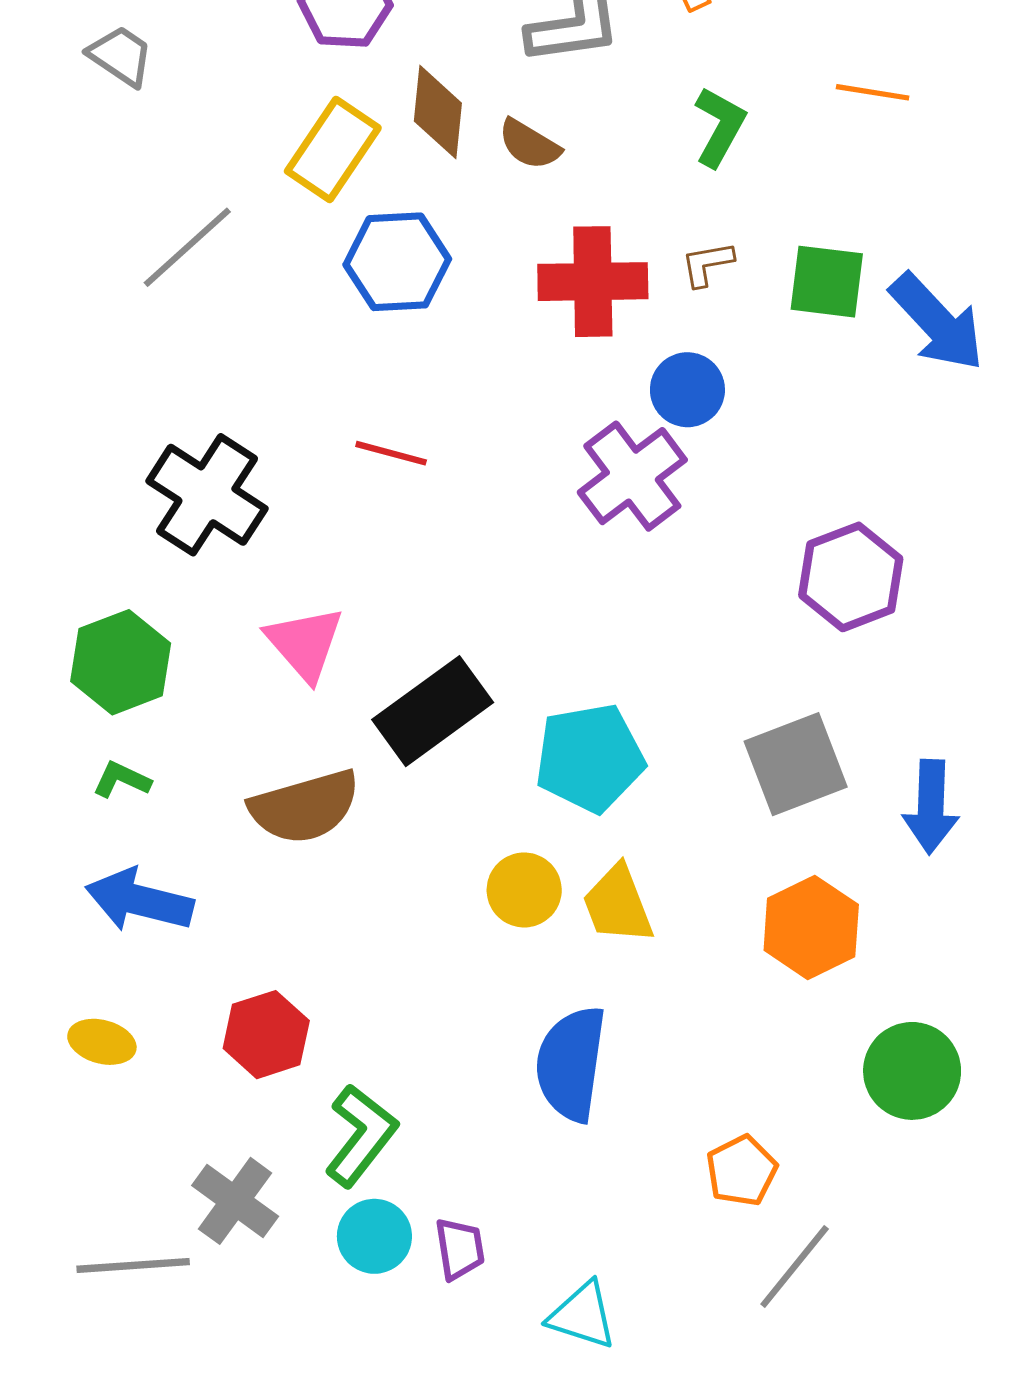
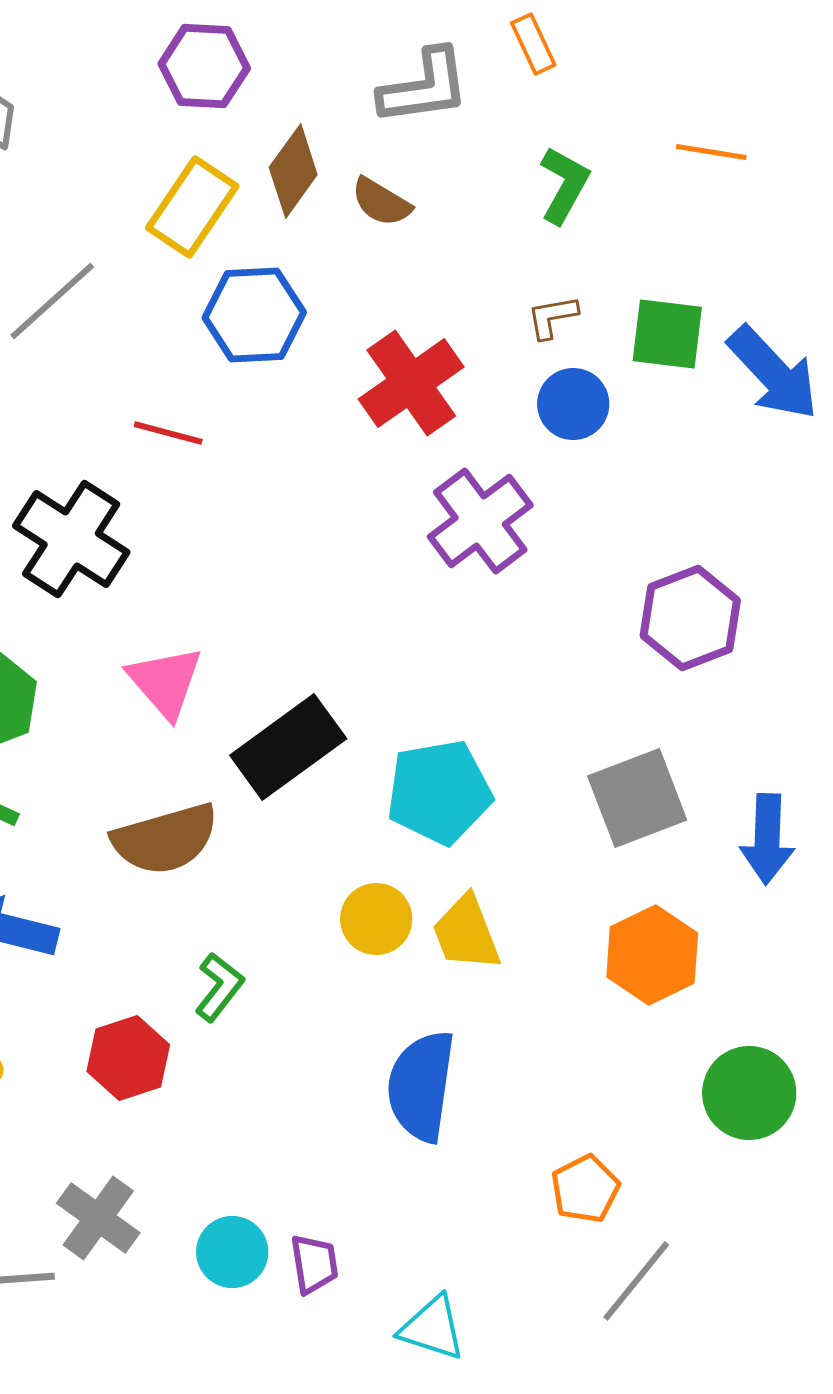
brown diamond: (438, 112) -> (293, 171), turned 30
red cross: (593, 282) -> (411, 383), moved, turned -34
blue circle: (687, 390) -> (573, 404), moved
red line: (391, 453) -> (168, 433), moved
green L-shape: (361, 1135) -> (219, 987), moved, size x0.7

